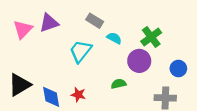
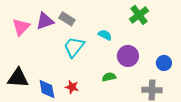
gray rectangle: (95, 21) -> (67, 19), moved
green cross: (151, 37) -> (139, 15), moved
black triangle: (20, 85) -> (18, 78), turned 35

